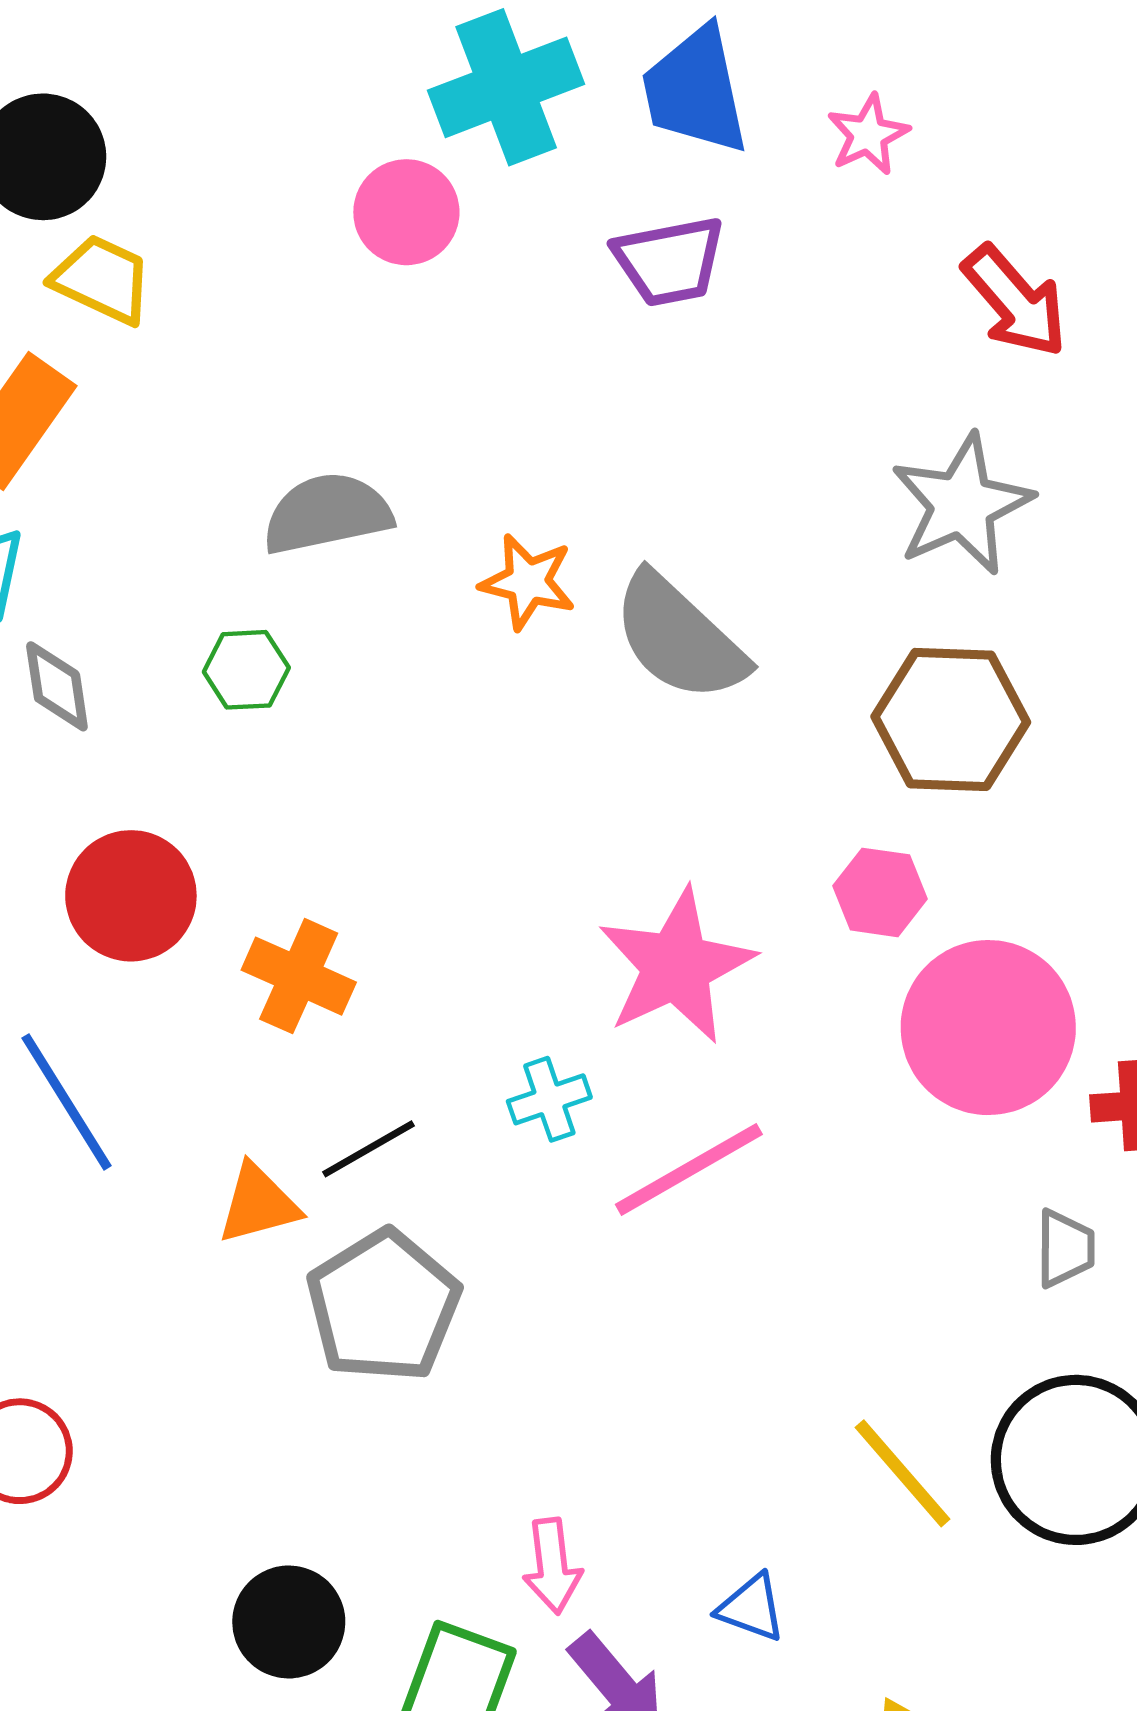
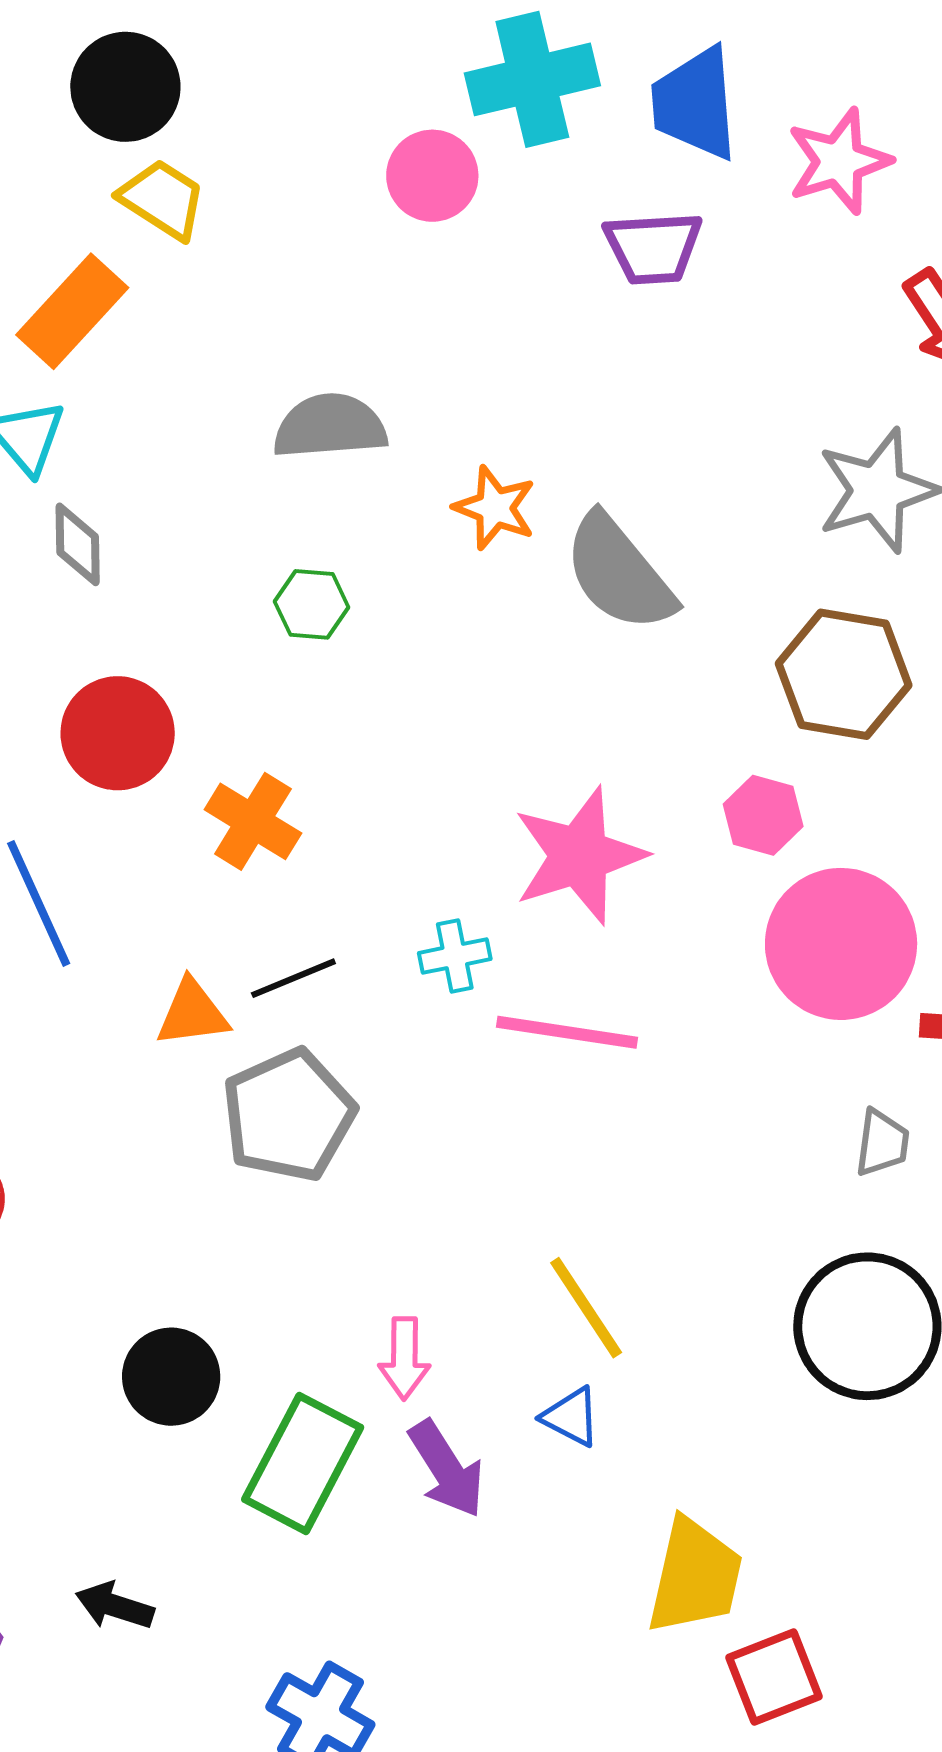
pink star: (868, 135) -> (839, 161), size x1.5
green hexagon: (246, 670) -> (312, 604), moved
pink line: (689, 1169) -> (567, 1032), turned 31
yellow line: (902, 1473) -> (586, 1308), moved

